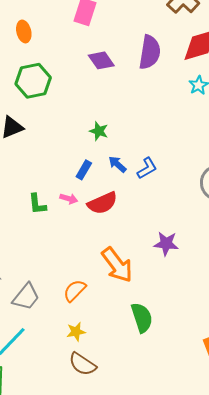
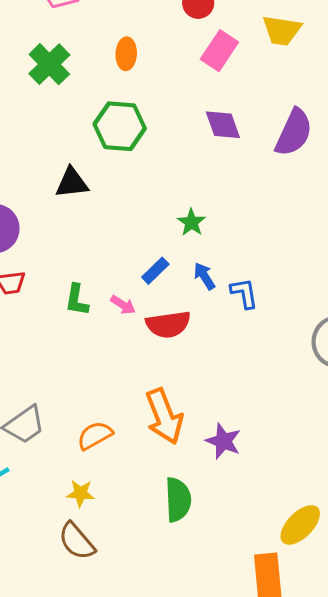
blue L-shape: (147, 168) -> (244, 293), turned -85
purple star: (166, 244) -> (223, 441), moved

